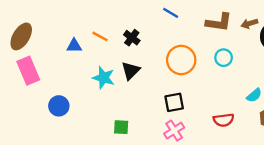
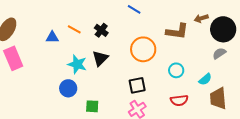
brown L-shape: (219, 22) -> (177, 31), moved
cyan circle: (224, 58) -> (176, 70), moved
blue circle: (59, 106) -> (68, 88), moved

